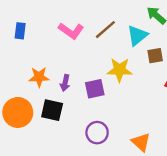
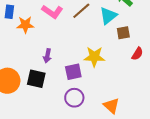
yellow star: (120, 70) -> (94, 57), moved
orange star: (39, 77) -> (25, 25), moved
purple square: (95, 89) -> (73, 72), moved

